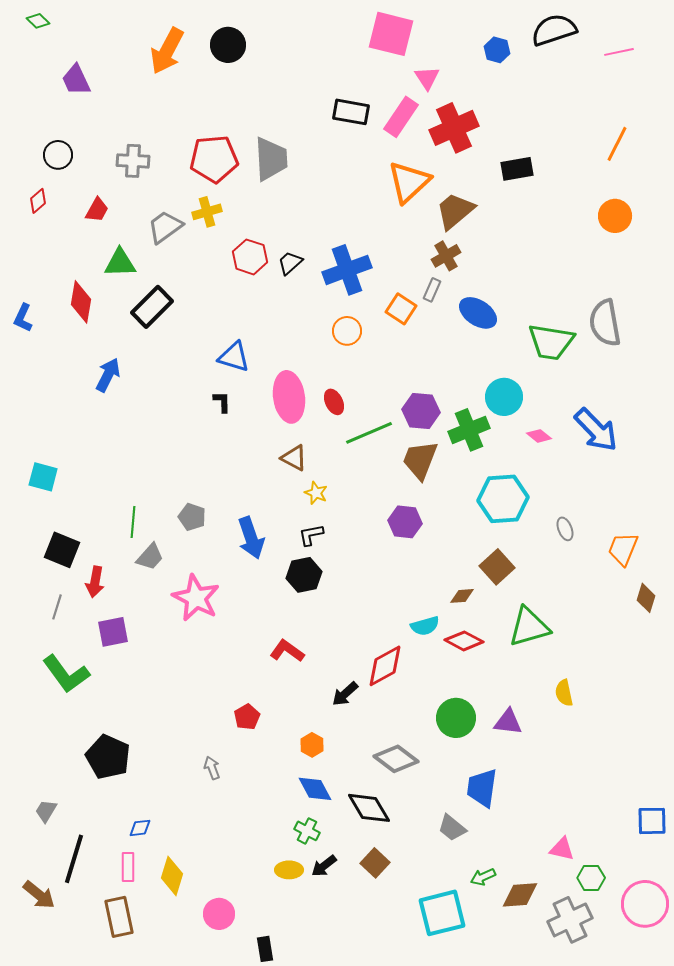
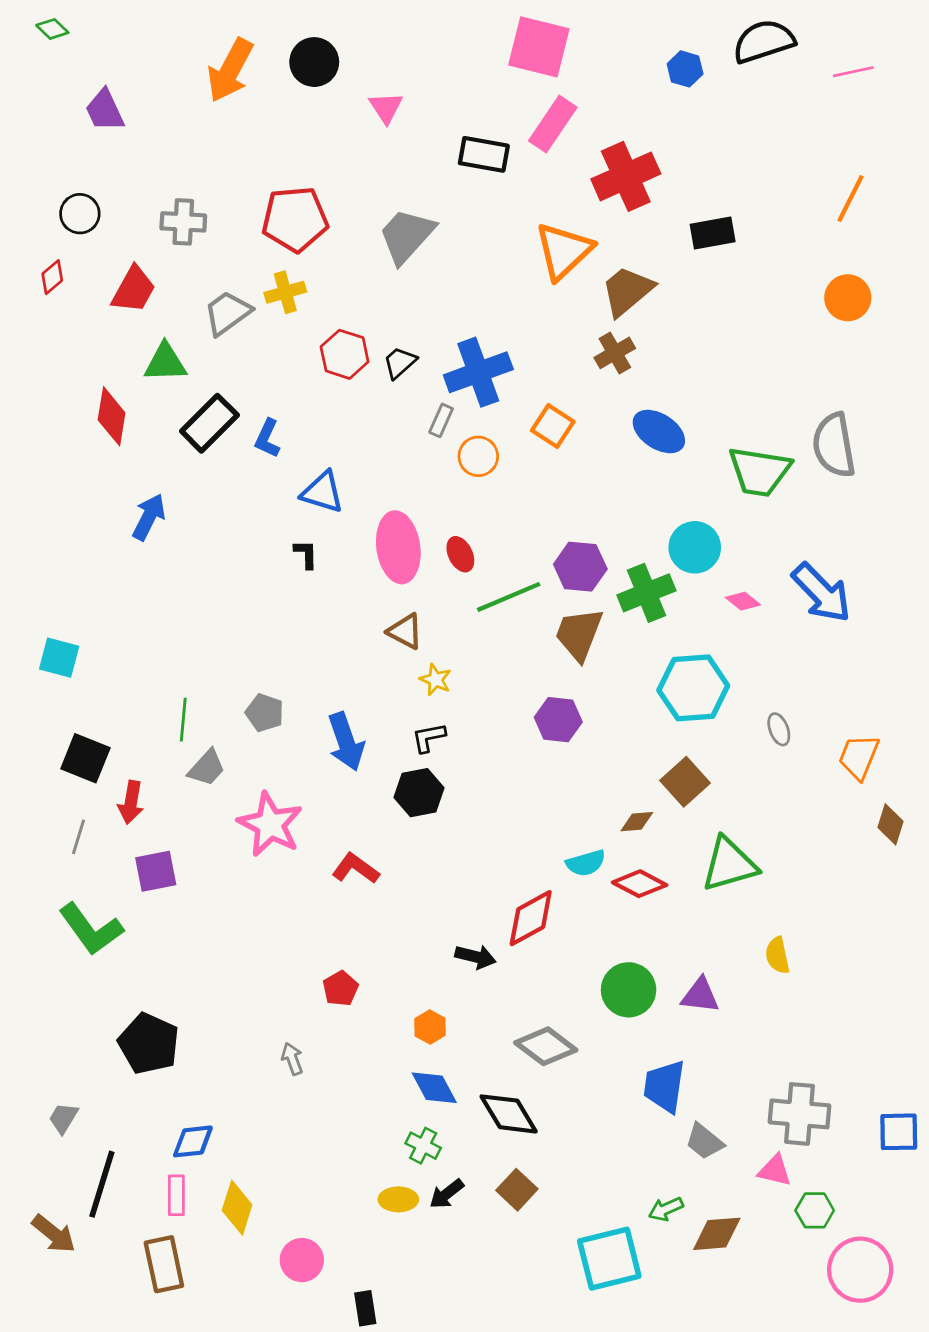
pink triangle: (427, 78) -> (386, 108), moved
pink rectangle: (401, 117) -> (553, 124), moved
gray trapezoid: (271, 159) -> (407, 236), moved, turned -135
red trapezoid: (97, 210) -> (134, 290), size x1.4
gray rectangle: (432, 290) -> (441, 420), moved
blue L-shape: (23, 318) -> (267, 438), moved
red L-shape: (287, 651) -> (356, 869), moved
black arrow: (345, 694) -> (476, 957), turned -124
blue diamond: (140, 828) -> (193, 1141), size x1.4
gray trapezoid: (452, 828) -> (704, 1141), moved
pink circle: (645, 904) -> (860, 1270), moved
gray cross: (570, 920) -> (799, 1114), moved, turned 30

